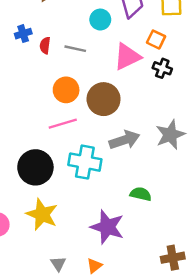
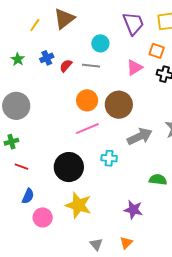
cyan circle: (100, 20) -> (100, 43), moved
red semicircle: (45, 45) -> (66, 66), turned 40
pink triangle: (127, 57) -> (135, 68), size x0.7
cyan cross: (85, 162) -> (109, 158), size x0.6
purple star: (107, 227) -> (133, 210), size x0.7

